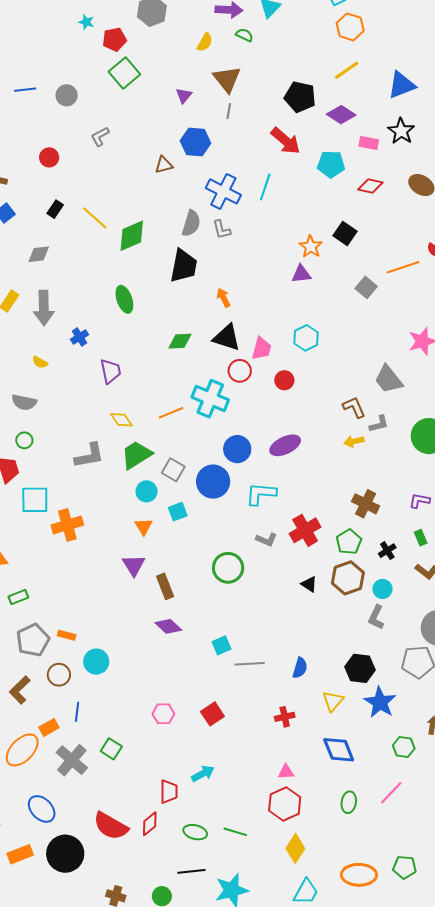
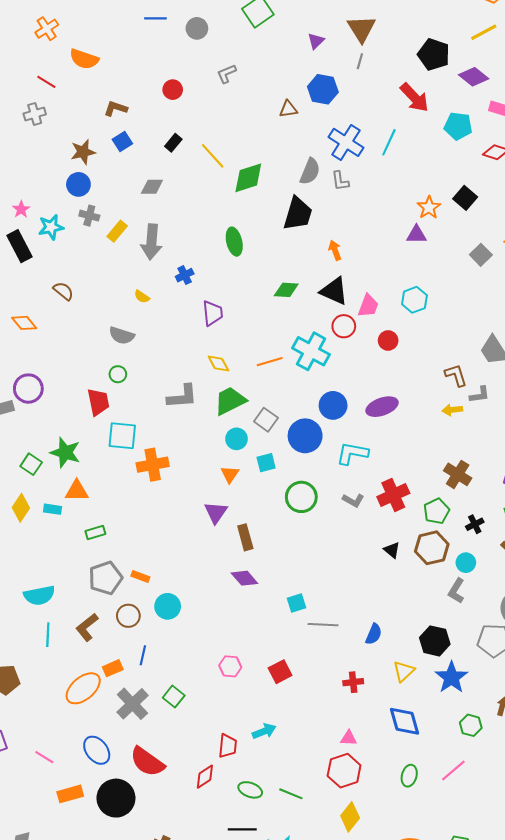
green circle: (228, 568) -> (301, 497), moved
red semicircle: (111, 826) -> (147, 762), moved

